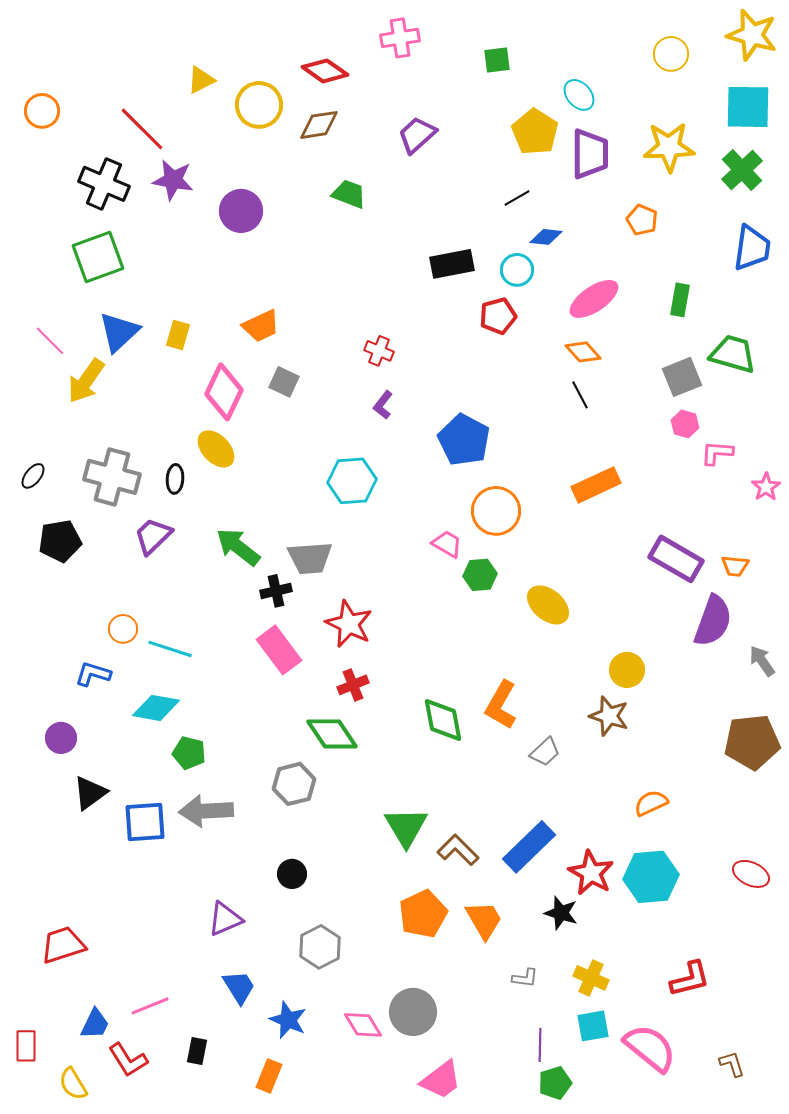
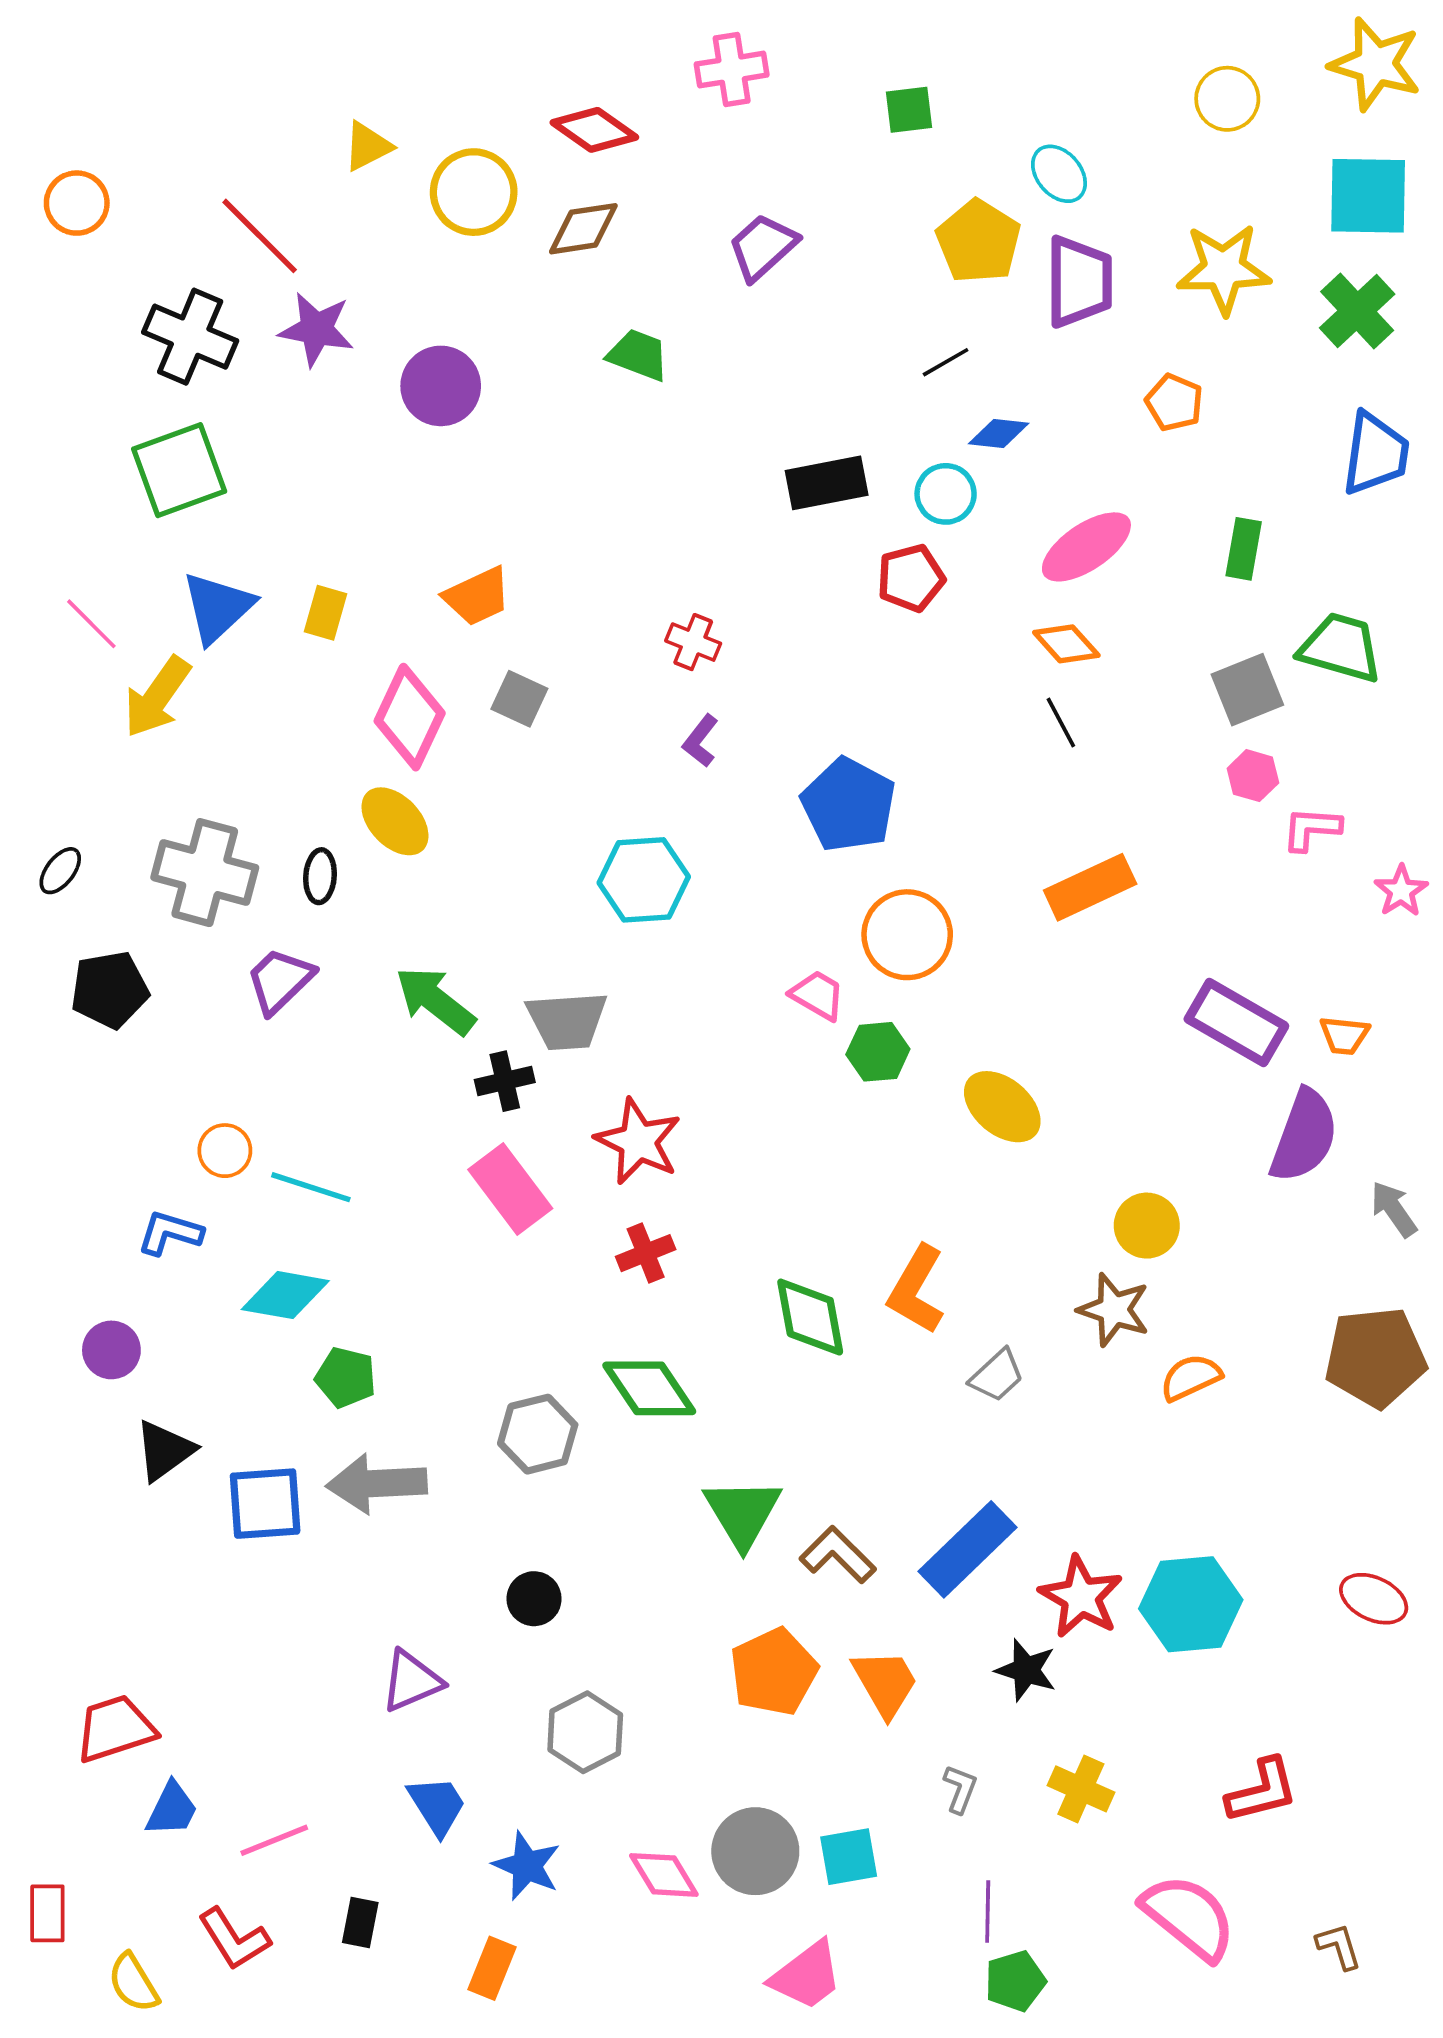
green diamond: (332, 734) -> (649, 1388), moved
orange semicircle: (651, 803) -> (1191, 1377), moved
gray L-shape: (525, 978) -> (960, 1789), turned -76
blue trapezoid: (95, 1024) -> (172, 1809), moved
cyan square: (593, 1026) -> (849, 1857), moved

